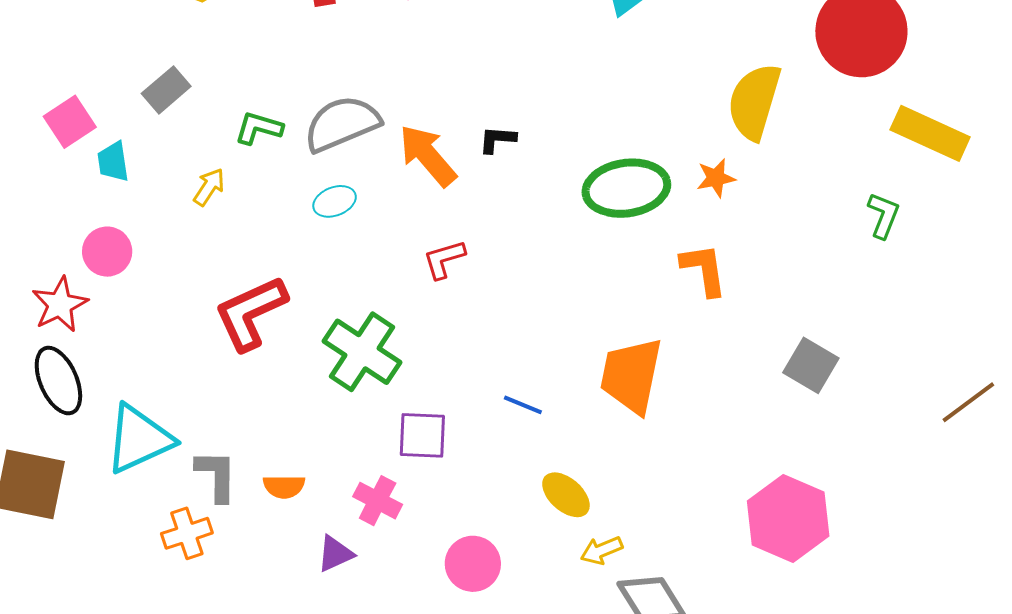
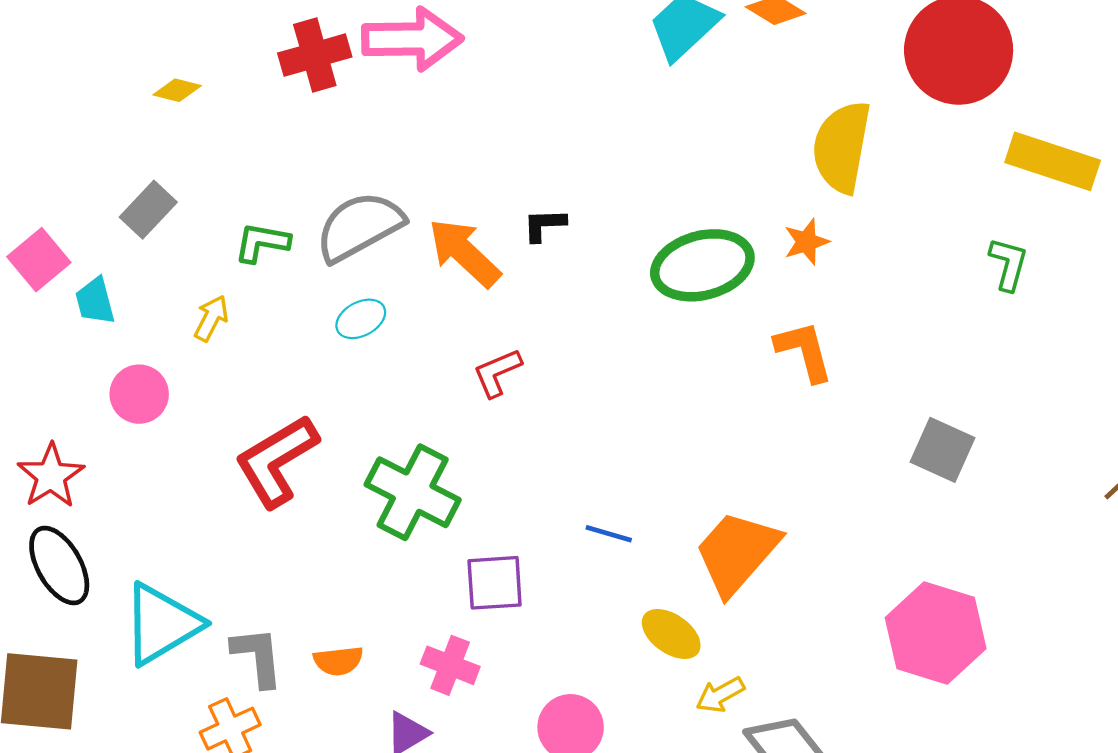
pink circle: (107, 252) -> (139, 394), moved
orange trapezoid: (631, 376) -> (737, 553), moved, turned 36

